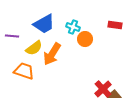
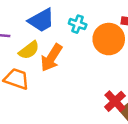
orange circle: (85, 39) -> (109, 39), moved, size x1.6

